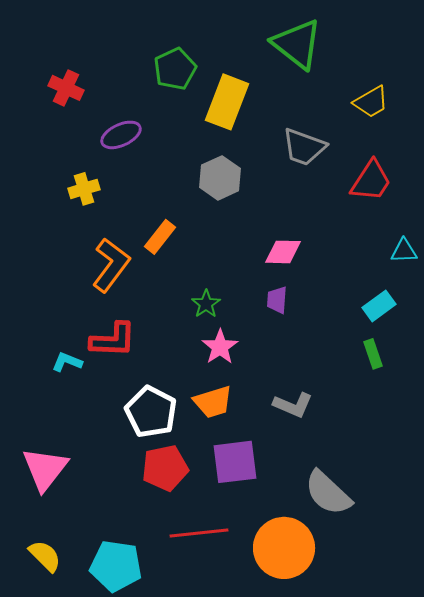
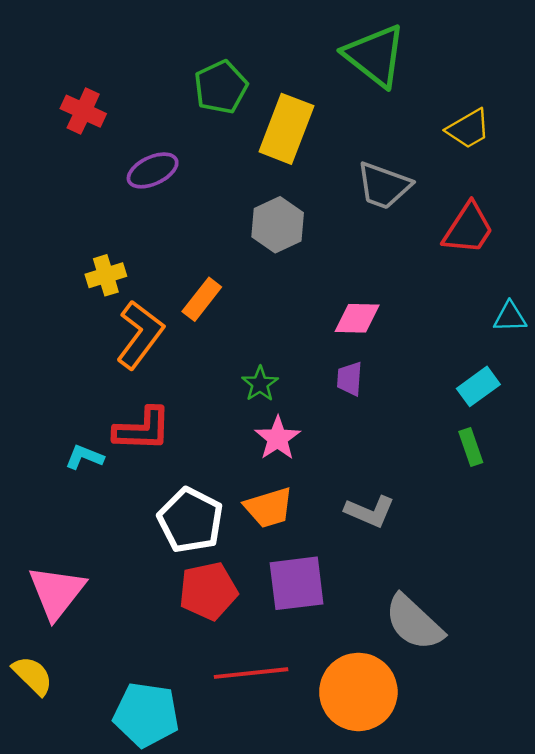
yellow cross: (84, 189) -> (106, 275), moved
yellow semicircle: (45, 556) -> (33, 676), moved

